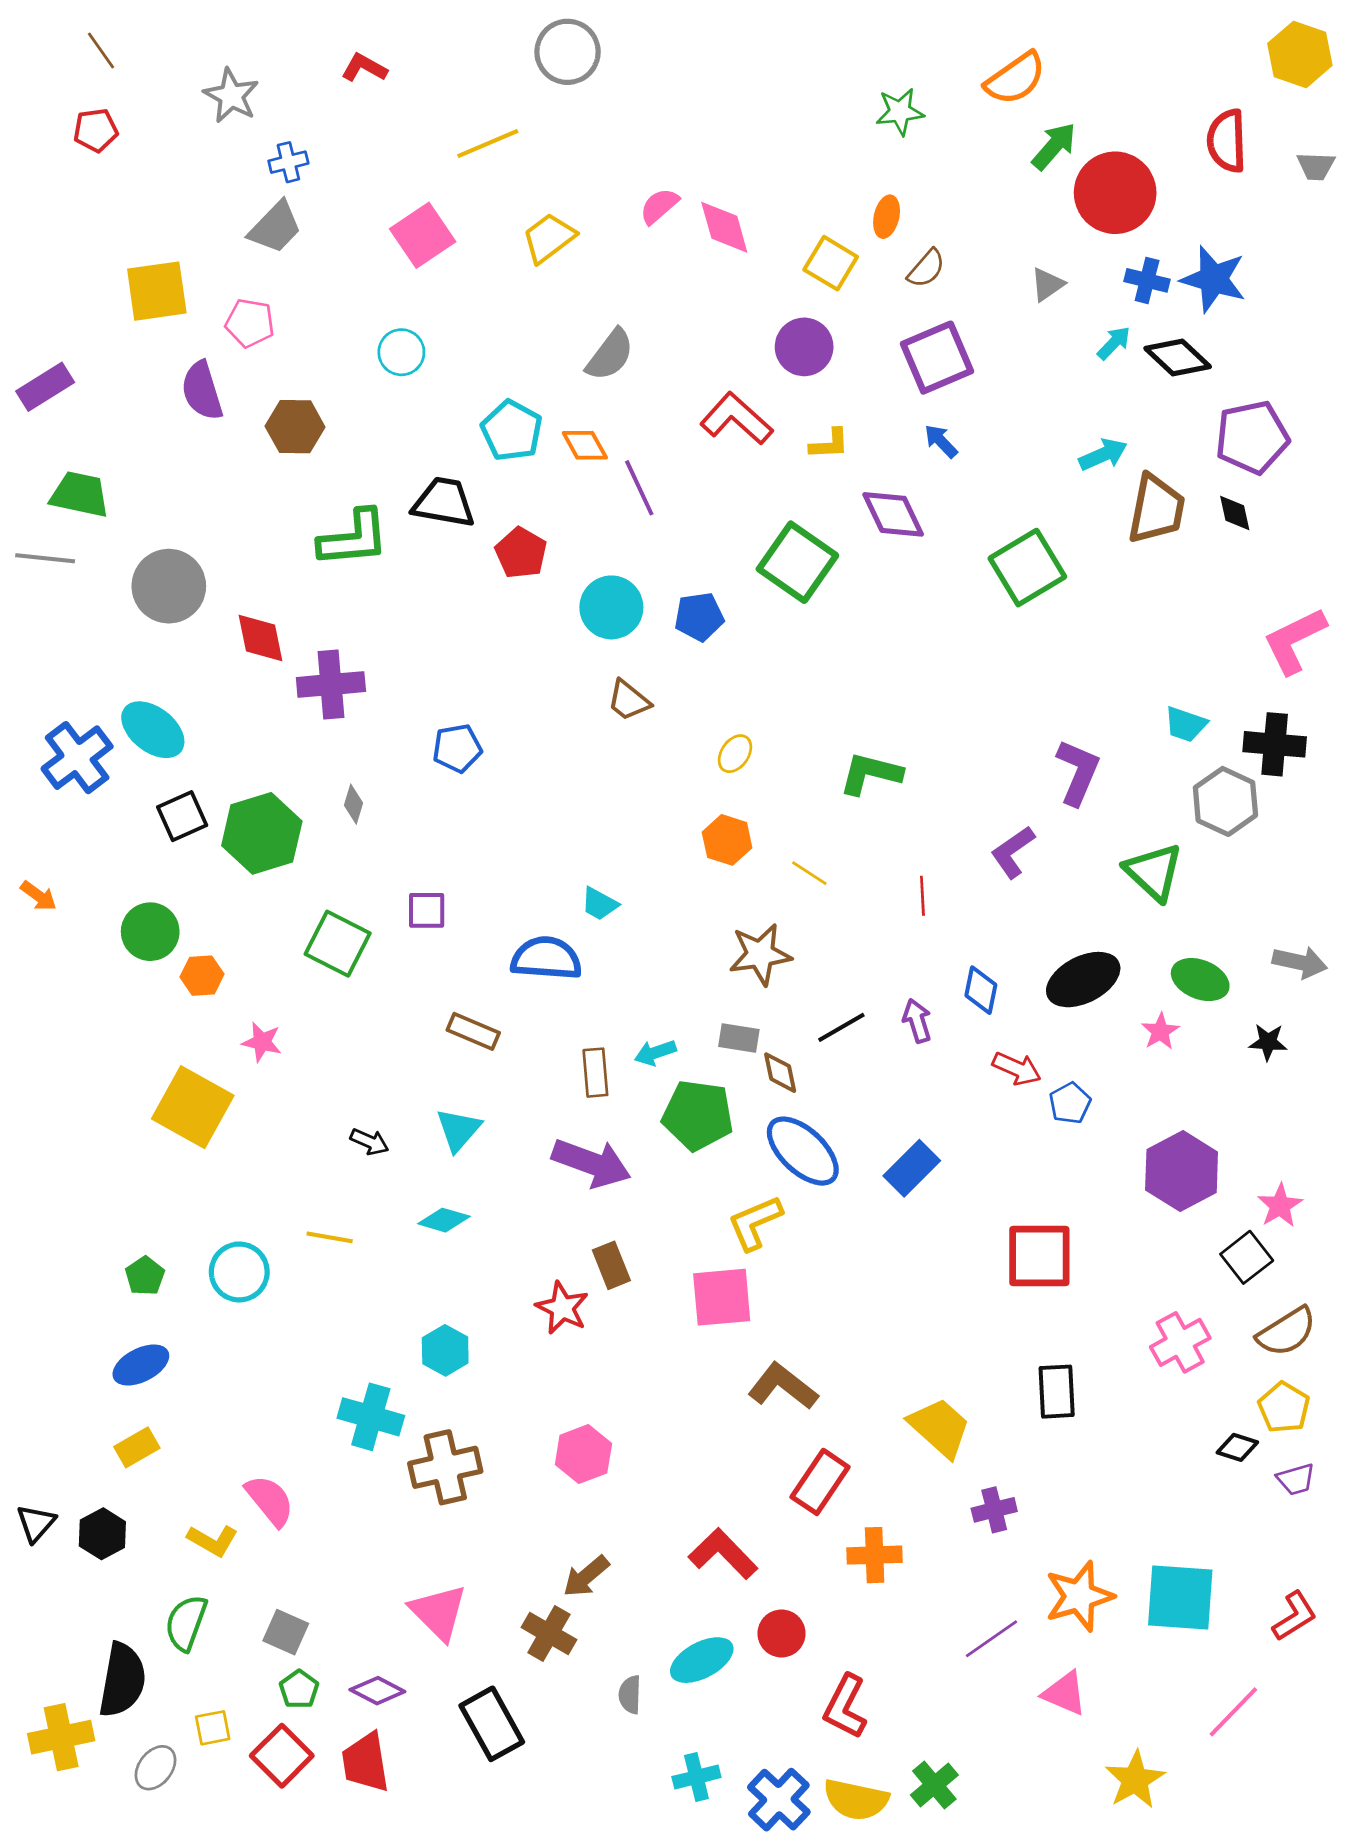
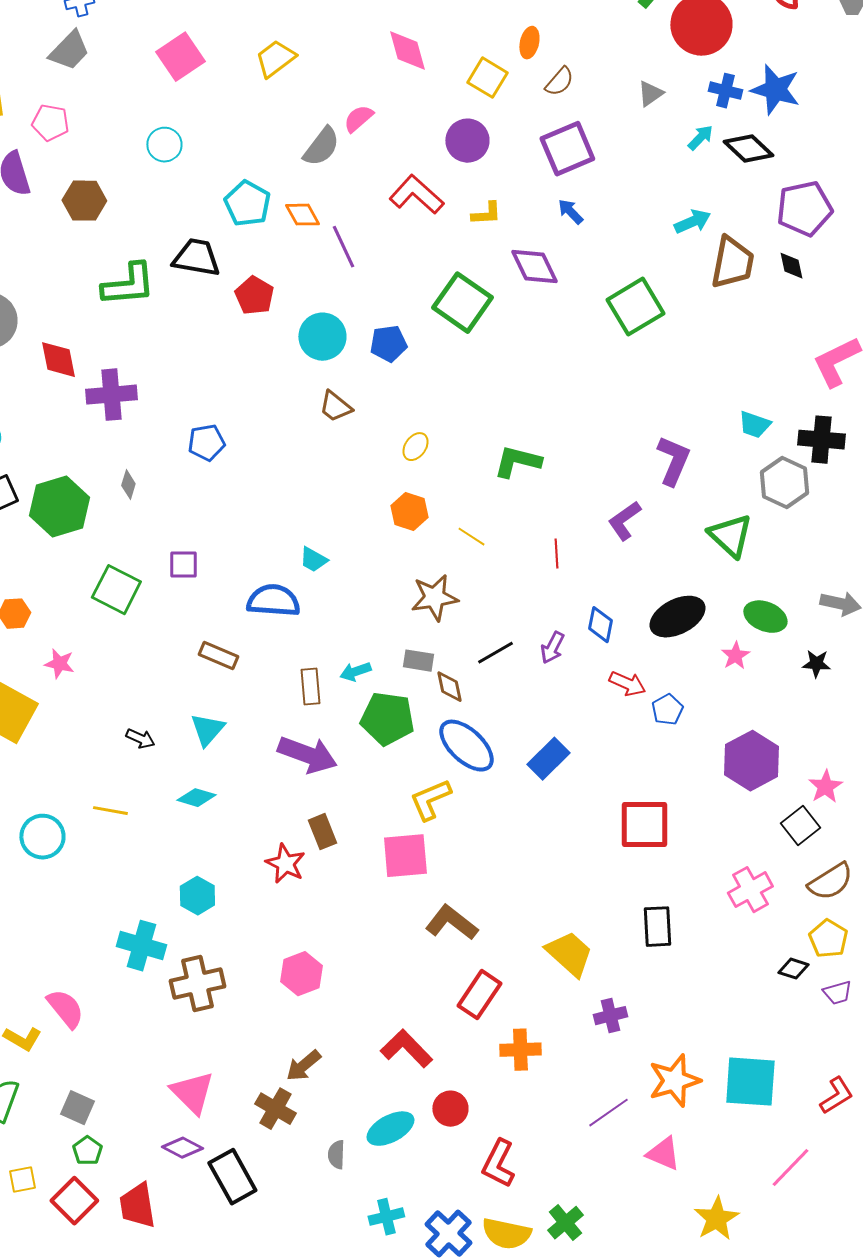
pink semicircle: (659, 206) -> (358, 119), moved
purple arrow: (917, 1021) -> (552, 648), turned -136
purple diamond: (377, 1691) -> (182, 1148), moved

